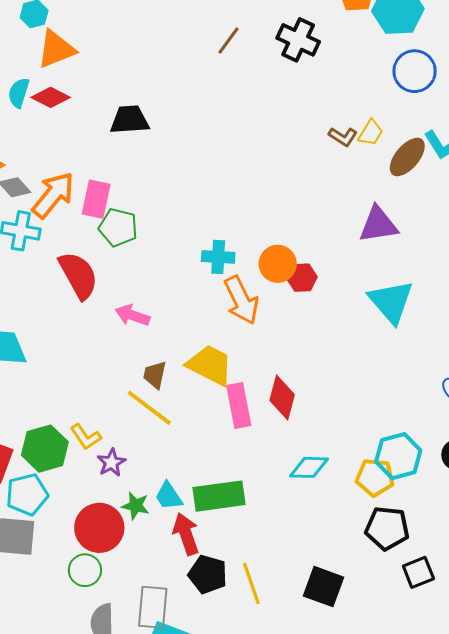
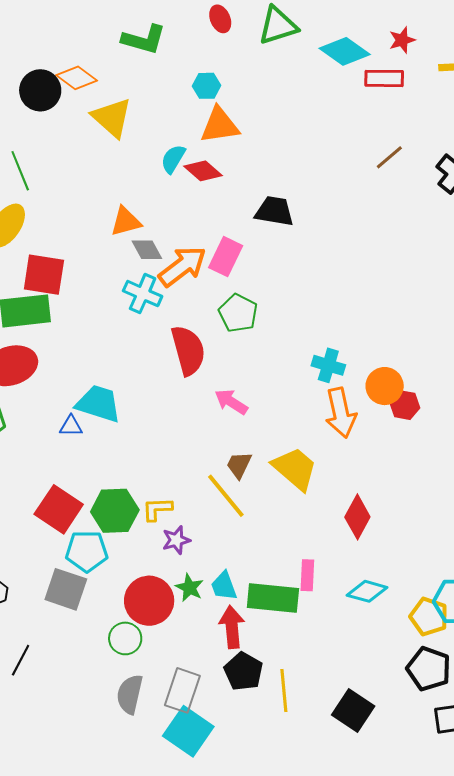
pink rectangle: (96, 199) -> (226, 257), moved
pink rectangle: (239, 406) -> (307, 575), moved, size x0.7
yellow L-shape: (86, 437) -> (157, 509), turned 108

